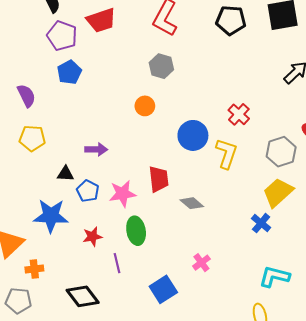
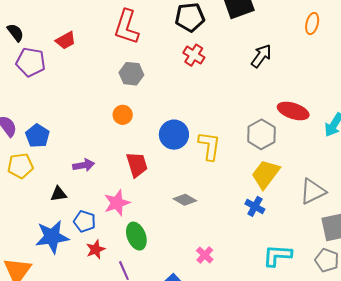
red trapezoid: (101, 20) -> (66, 40), size x0.7
blue pentagon: (69, 72) -> (37, 136), moved
red cross: (239, 114) -> (194, 55), moved
red trapezoid: (159, 179) -> (137, 165), moved
blue pentagon: (88, 191) -> (85, 221), moved

